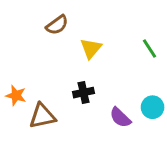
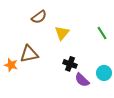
black cross: (84, 93) -> (70, 64), moved, turned 32
brown triangle: (42, 116) -> (29, 54), moved

